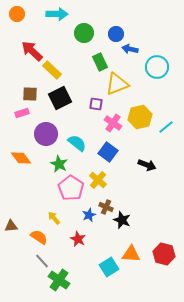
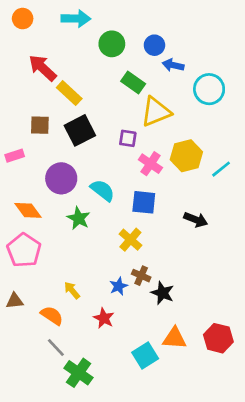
green rectangle: (100, 62) -> (133, 82), turned -30
pink rectangle: (22, 113) -> (15, 156), moved
blue square: (108, 152) -> (144, 202), turned -30
pink pentagon: (71, 188) -> (24, 250), moved

